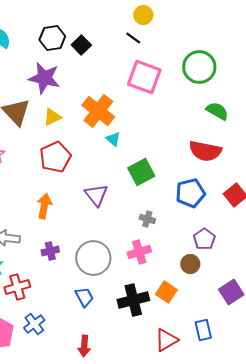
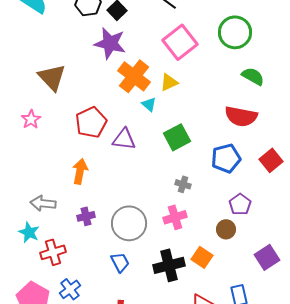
pink square: (144, 77) -> (180, 42), turned 32
purple star: (44, 78) -> (110, 43), moved
yellow triangle: (52, 117) -> (169, 82), moved
purple triangle: (96, 195) -> (124, 139), moved, turned -45

